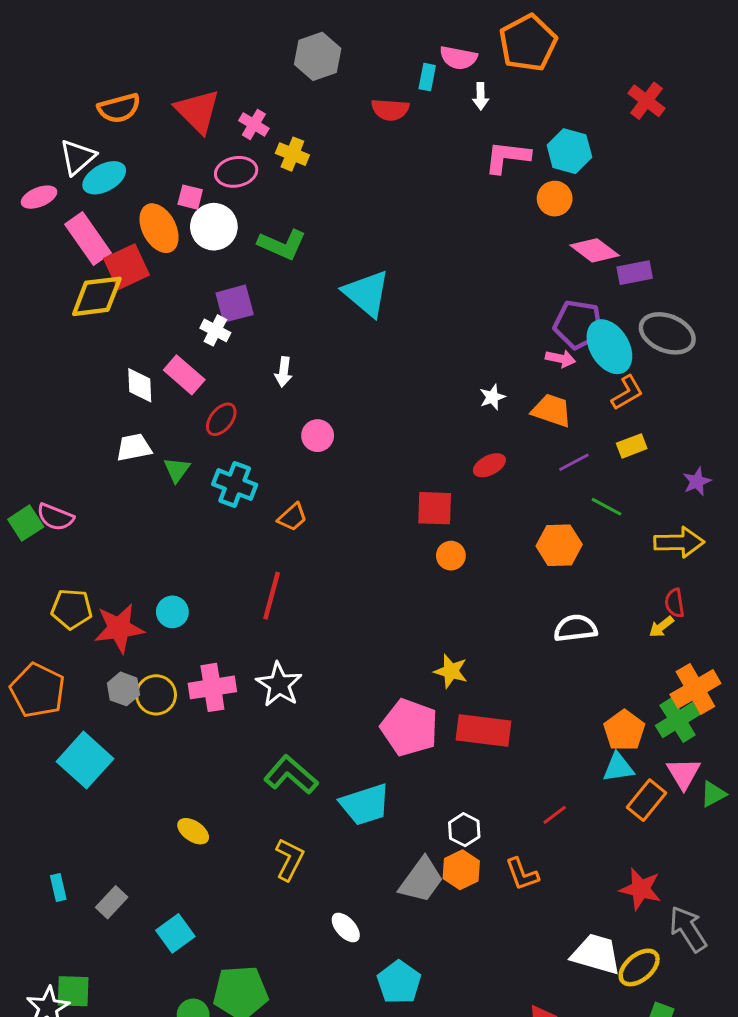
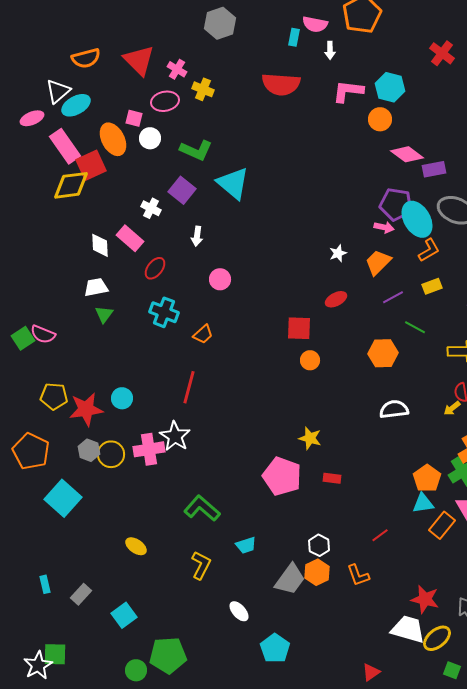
red semicircle: (390, 110) -> (281, 84), moved, size x1.5
white circle: (214, 227) -> (150, 138), size x0.7
cyan triangle: (366, 293) -> (233, 183), moved
purple square: (235, 304) -> (182, 190), moved, turned -36
orange trapezoid: (552, 410) -> (378, 262), turned -64
green triangle: (177, 470) -> (104, 314), moved
white star: (279, 684) -> (175, 436), moved
red rectangle: (484, 730) -> (332, 478), size x0.5
cyan trapezoid: (365, 805) -> (246, 545), moved, size x0.6
red star: (641, 889) -> (425, 599), moved

